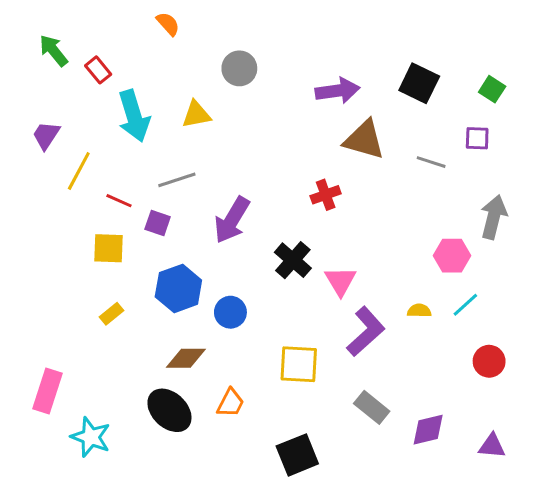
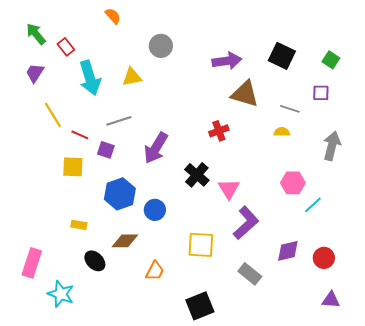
purple trapezoid: (46, 135) -> (35, 73), moved
yellow line: (79, 171) -> (53, 115), turned -60
pink hexagon: (452, 256) -> (293, 183), moved
yellow semicircle: (419, 311) -> (282, 132), moved
yellow rectangle: (111, 314) -> (79, 225), moved, turned 49
red circle: (489, 361) -> (324, 258), moved
black ellipse: (169, 410) -> (95, 261), moved, size x0.7
purple diamond: (428, 430) -> (288, 251), moved

